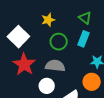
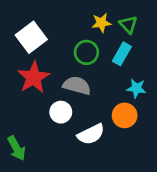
yellow star: (48, 20) -> (101, 23), moved

